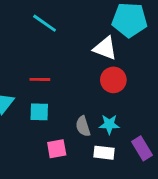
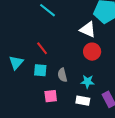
red line: (40, 79) -> (42, 48), turned 48
gray semicircle: (83, 126) -> (62, 75), moved

